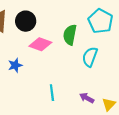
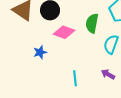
purple arrow: (87, 98) -> (108, 74), moved

